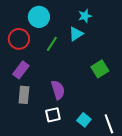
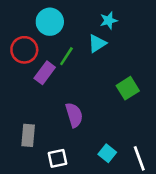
purple rectangle: (21, 70) -> (45, 73), moved
gray rectangle: (24, 95) -> (28, 135), moved
white square: (53, 115) -> (57, 158), moved

